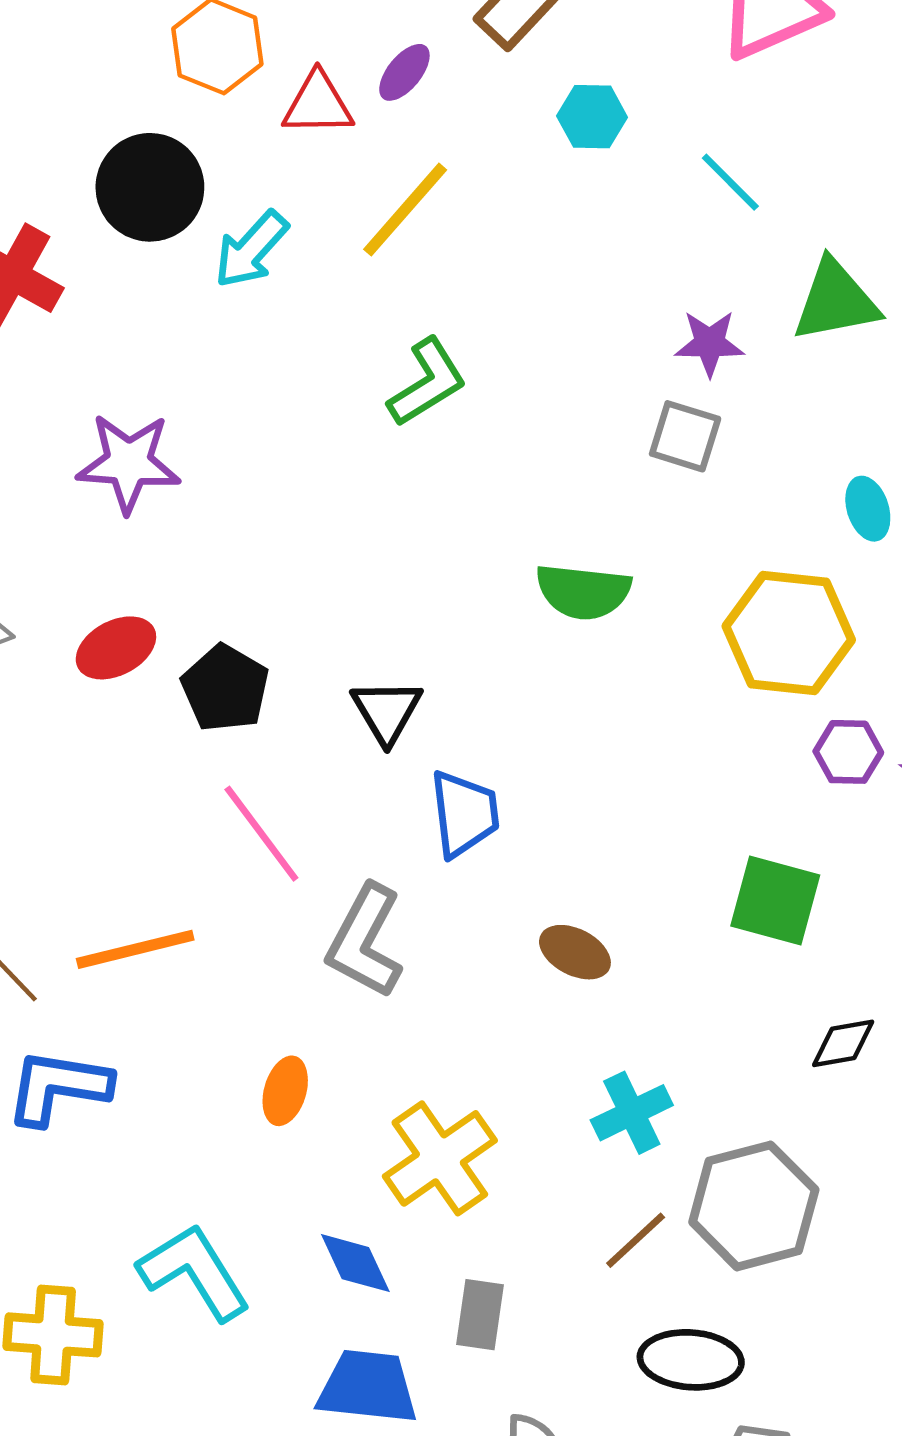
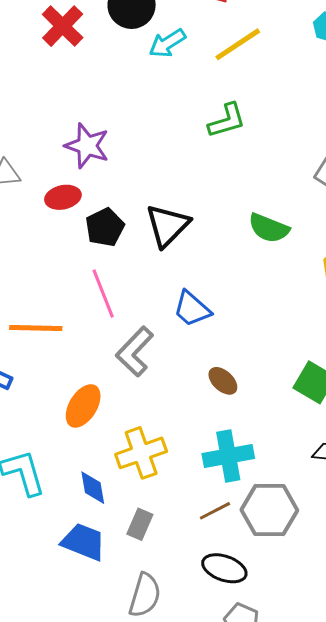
purple star: (129, 463) -> (87, 146), moved
black triangle: (387, 711) -> (167, 225), moved, size x1.4
blue trapezoid: (464, 814) -> (192, 309), turned 123
orange ellipse: (285, 1091) -> (83, 406), size x1.5
cyan cross: (632, 1113) -> (228, 456), size x1.4

